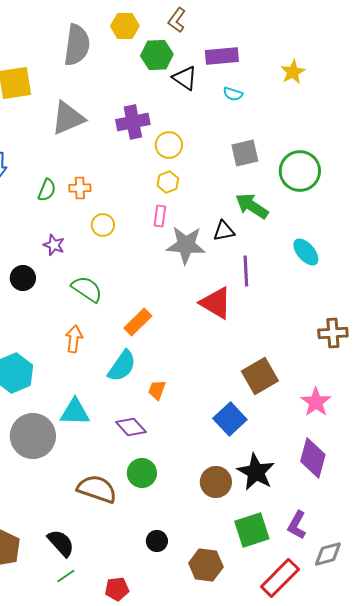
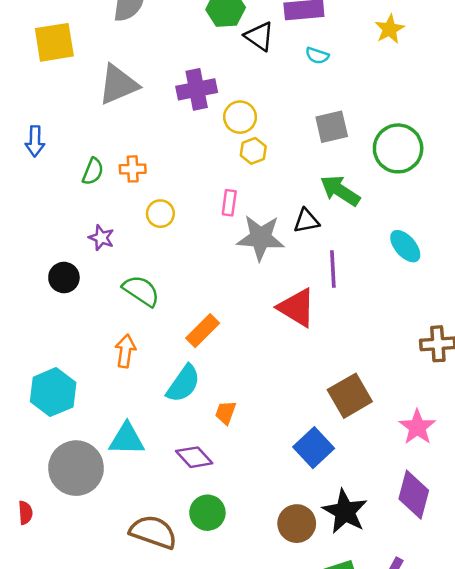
yellow hexagon: (168, 182) -> (253, 151), moved

